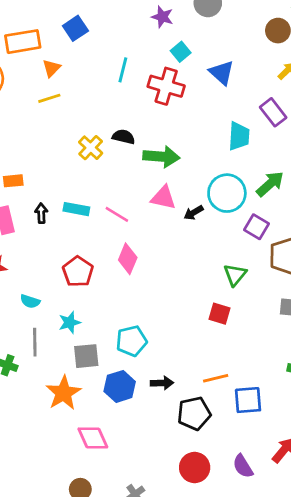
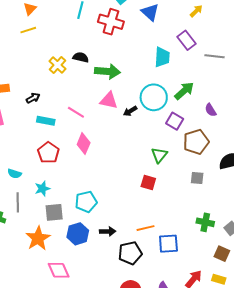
cyan rectangle: (76, 209) -> (46, 121), moved
black arrow: (41, 213) -> (33, 98), moved, turned 64

